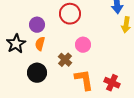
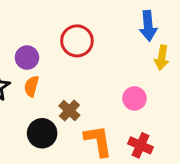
pink circle: (83, 45) -> (134, 98), moved
black circle: (37, 73) -> (42, 133), moved

